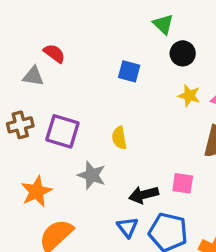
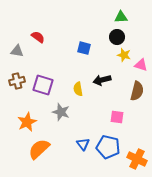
green triangle: (163, 24) -> (121, 17), moved, turned -48
gray triangle: (33, 76) -> (17, 51), moved
yellow star: (189, 96) -> (124, 55), moved
black arrow: (144, 195) -> (102, 80), moved

